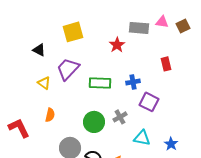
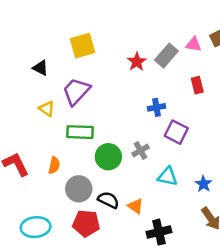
pink triangle: (162, 22) -> (194, 44), moved
gray rectangle: (139, 28) -> (166, 56), moved, turned -54
green rectangle: (100, 83) -> (80, 132), moved
orange semicircle: (50, 115) -> (54, 165), moved

